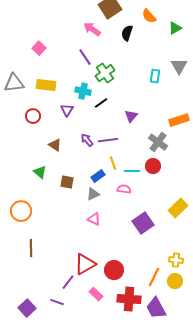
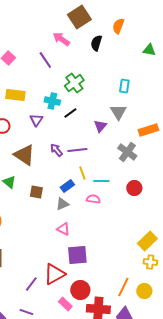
orange semicircle: (149, 16) -> (118, 26), turned 63
green triangle: (175, 28) -> (149, 50), moved, turned 40
purple line: (85, 57) -> (45, 60), moved
gray triangle: (179, 66) -> (118, 112), moved
brown triangle: (55, 145) -> (24, 155), size x1.6
red circle: (153, 166) -> (134, 188), moved
yellow rectangle: (178, 208) -> (147, 241), moved
purple square: (143, 223) -> (77, 255), moved, turned 30
yellow cross: (176, 260) -> (150, 262), moved
red circle: (114, 270) -> (80, 290), moved
purple line: (68, 282) -> (31, 284), moved

